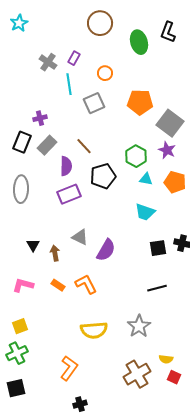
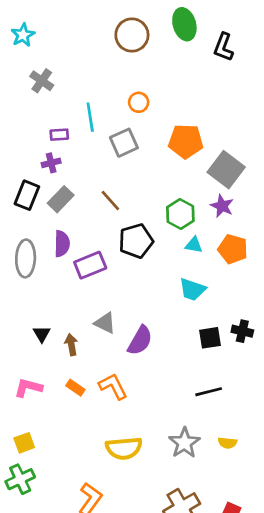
green ellipse: (139, 42) -> (184, 24), moved
purple rectangle: (74, 58) -> (59, 135), moved, turned 56
gray cross: (48, 62) -> (42, 81), moved
purple semicircle: (66, 166) -> (62, 244), moved
yellow semicircle: (166, 359) -> (227, 443), moved

